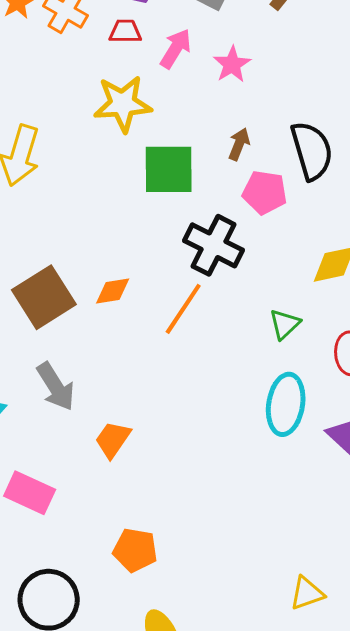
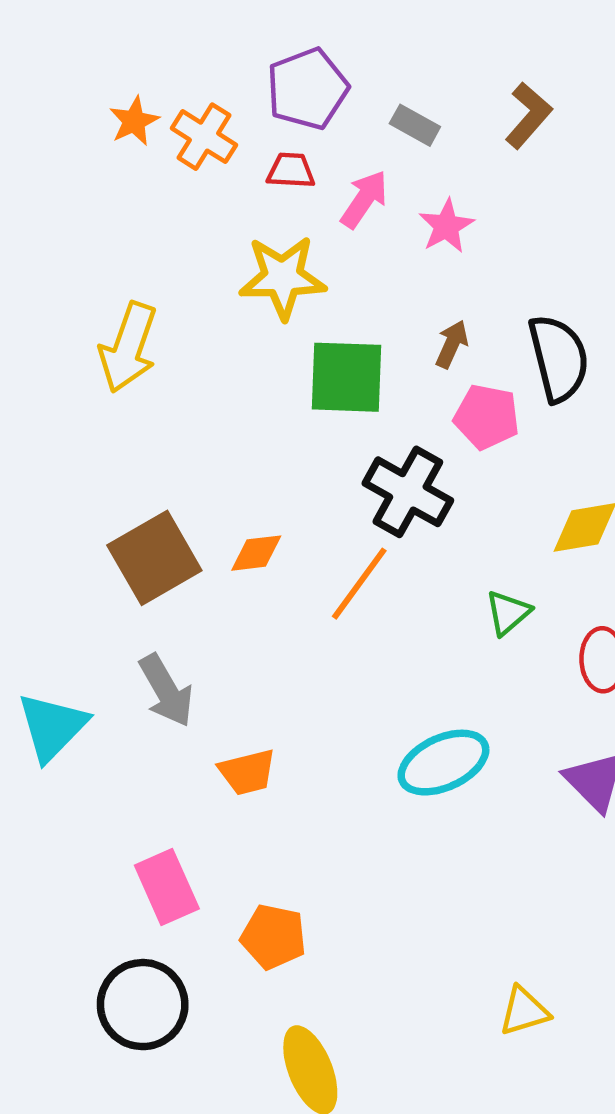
cyan ellipse: (286, 404) -> (443, 763), moved, turned 54
orange trapezoid: (113, 439) -> (247, 772), turned -141
pink rectangle: (30, 493) -> (167, 887), moved, turned 39

